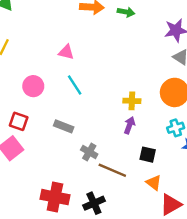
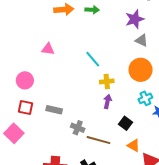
cyan line: (75, 85) -> (93, 59), moved
red square: (19, 121) -> (26, 108), moved
black square: (148, 155) -> (126, 123), turned 32

